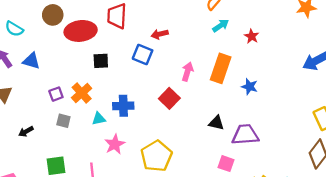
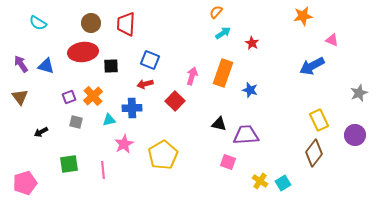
brown circle: (53, 15) -> (91, 23), moved
cyan semicircle: (14, 29) -> (38, 23), moved
red ellipse: (81, 31) -> (83, 52), moved
red arrow: (160, 34) -> (145, 84), moved

